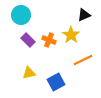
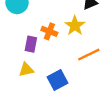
purple rectangle: (28, 40) -> (31, 44), moved, turned 56

